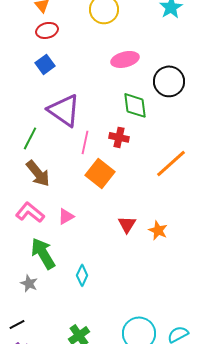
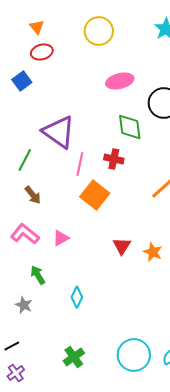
blue square: (45, 64) -> (22, 81), moved
brown arrow: (38, 173) -> (33, 195), size x0.7
green arrow: (43, 253) -> (38, 275), size x0.6

